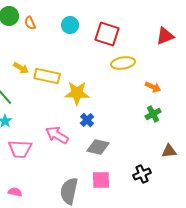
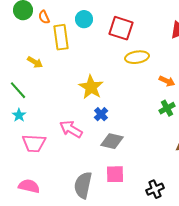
yellow rectangle: (47, 76) -> (61, 37), moved, turned 70
yellow star: (77, 93) -> (91, 87), turned 30
black cross: (142, 174) -> (155, 189), moved
pink semicircle: (15, 192) -> (29, 186), size x1.5

